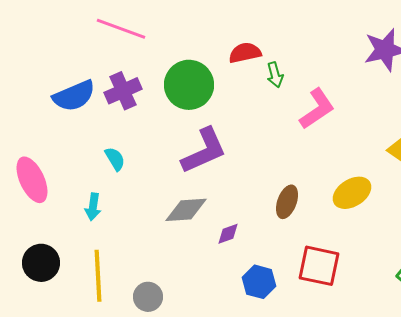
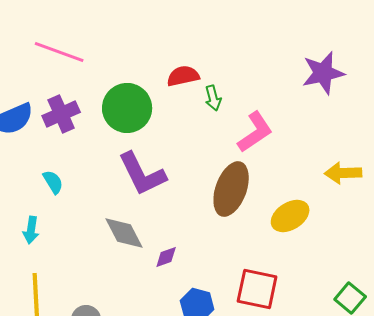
purple L-shape: (204, 151) -> (142, 174), turned 88
brown ellipse: (287, 202) -> (231, 189), moved, size x1.6
gray diamond: (186, 210) -> (124, 233), turned 66

